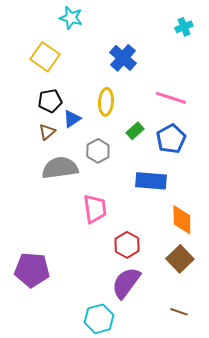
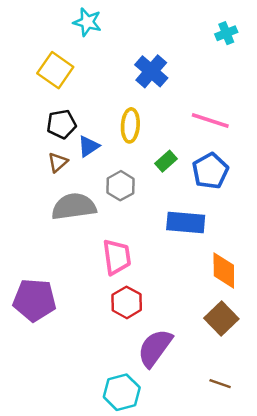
red hexagon: (127, 245) -> (127, 302), moved
purple pentagon: (32, 270) -> (34, 300), moved

